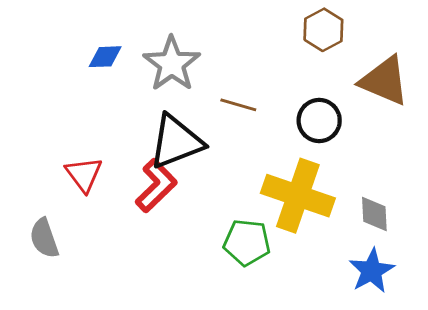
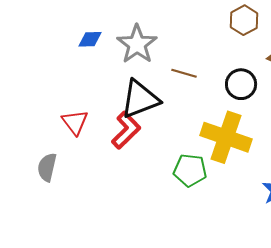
gray semicircle: (44, 238) -> (47, 167), turned 32

